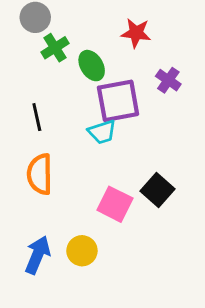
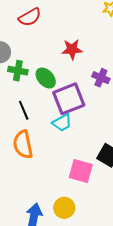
green cross: (55, 48) -> (18, 71), turned -36
black line: (37, 117) -> (24, 110), moved
orange semicircle: (40, 174) -> (23, 144), moved

